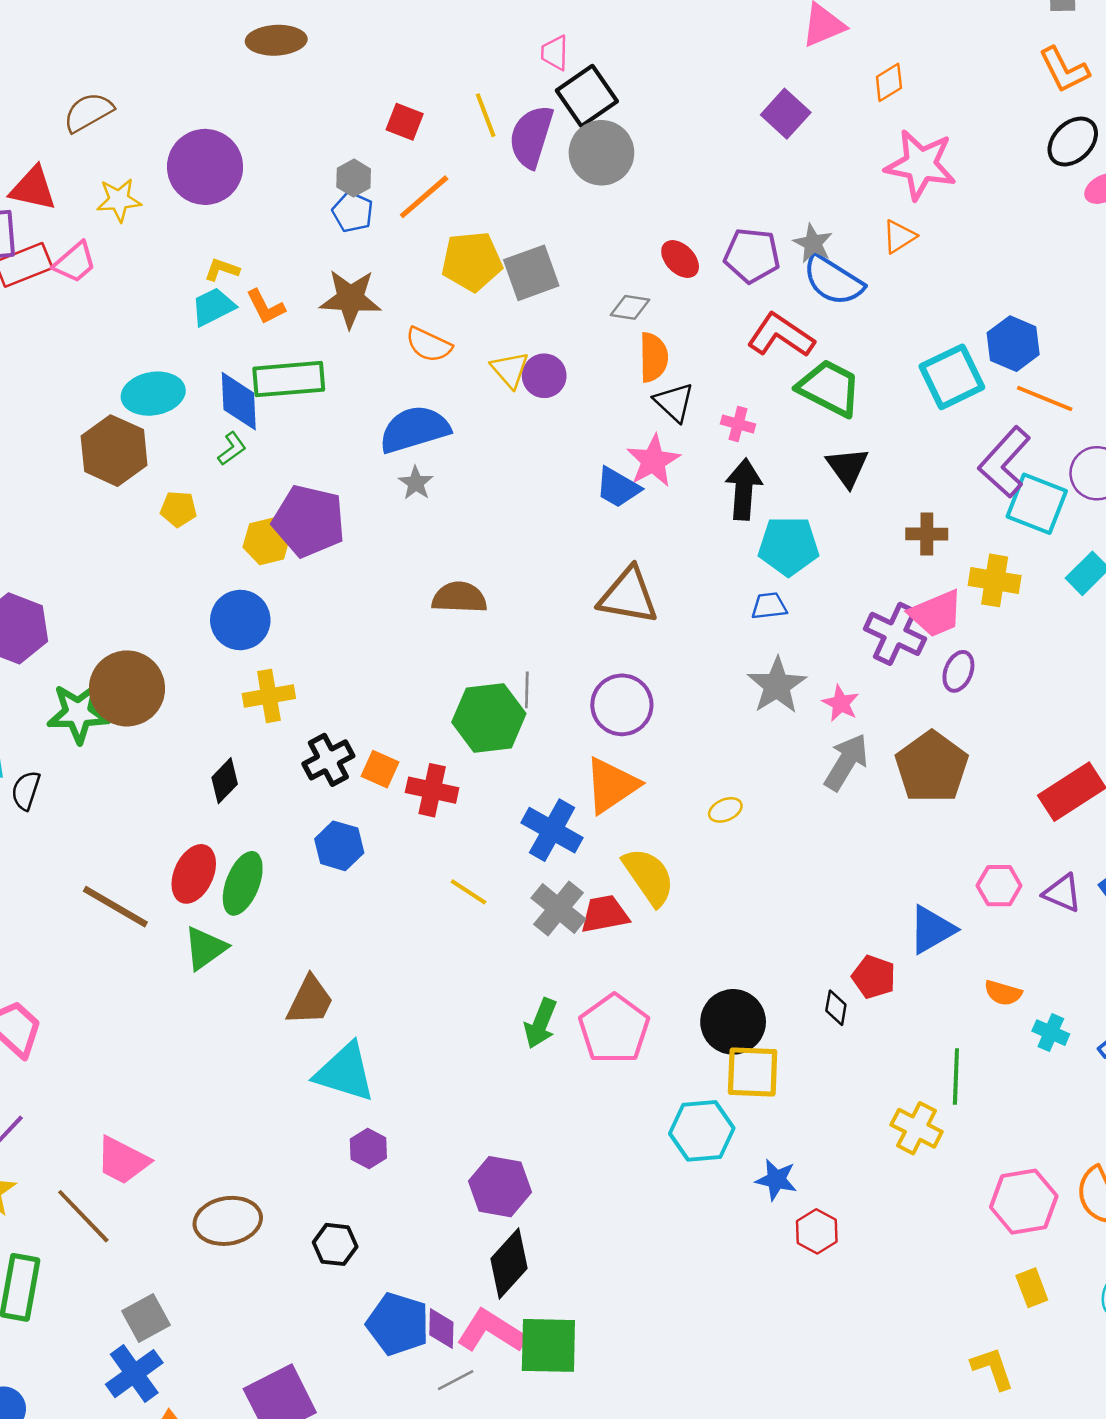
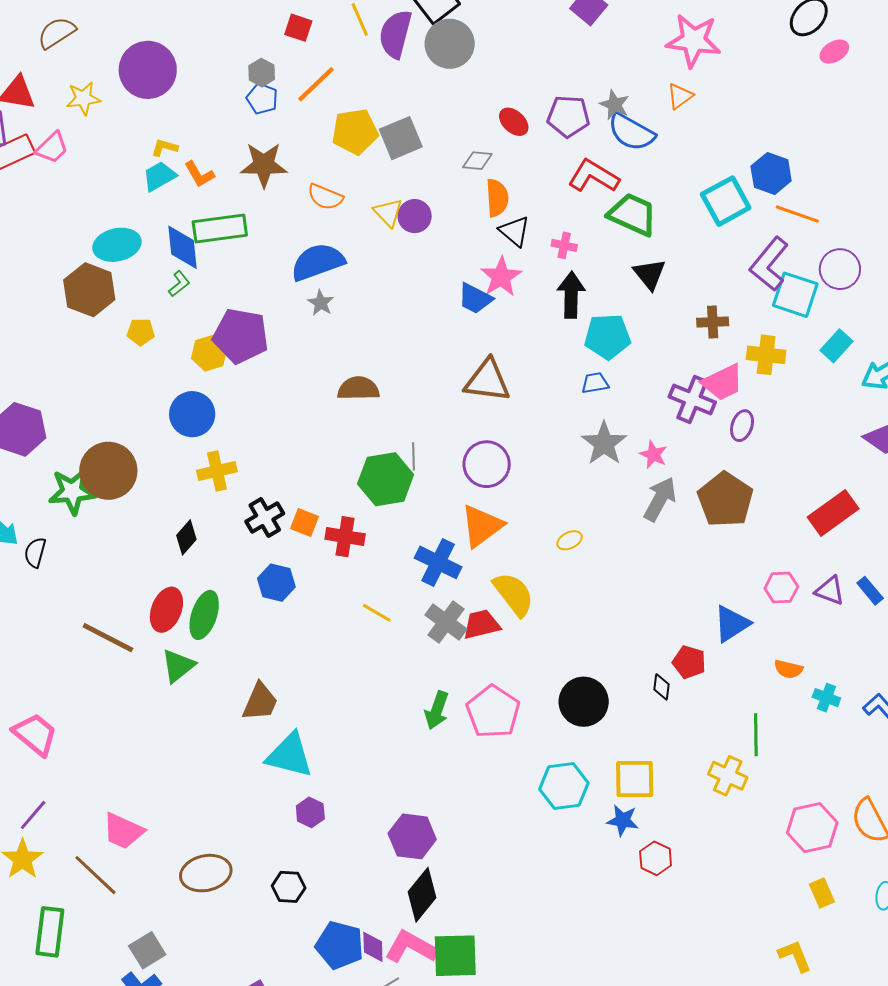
yellow square: (753, 1072) -> (635, 779), moved

